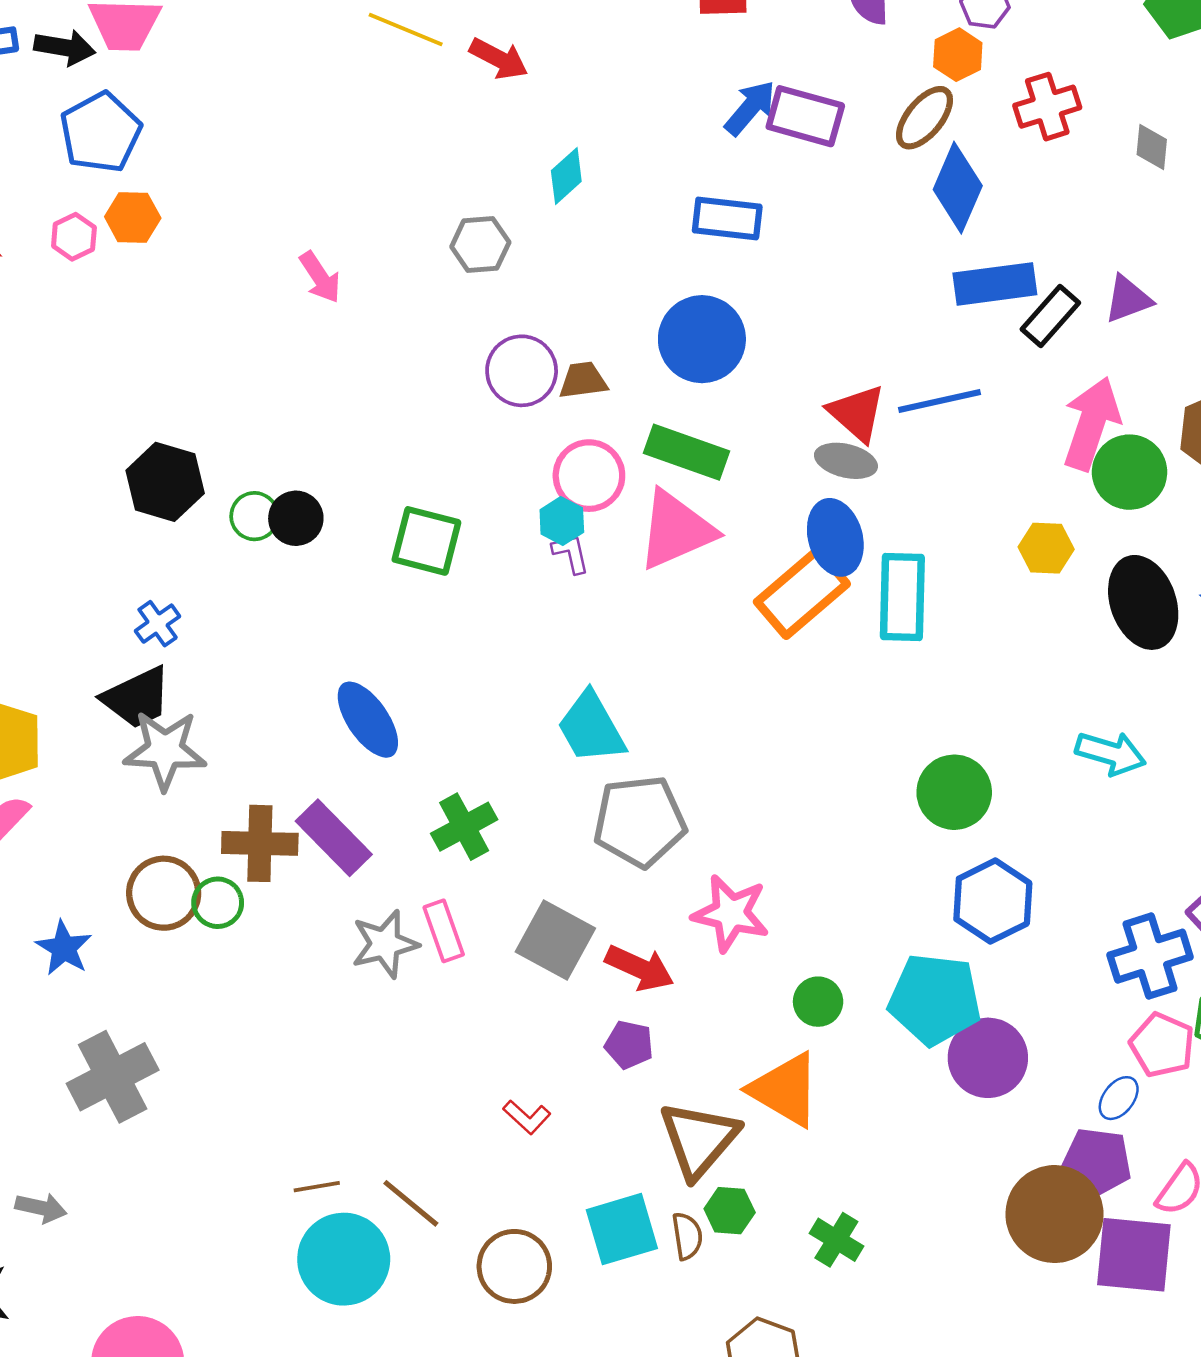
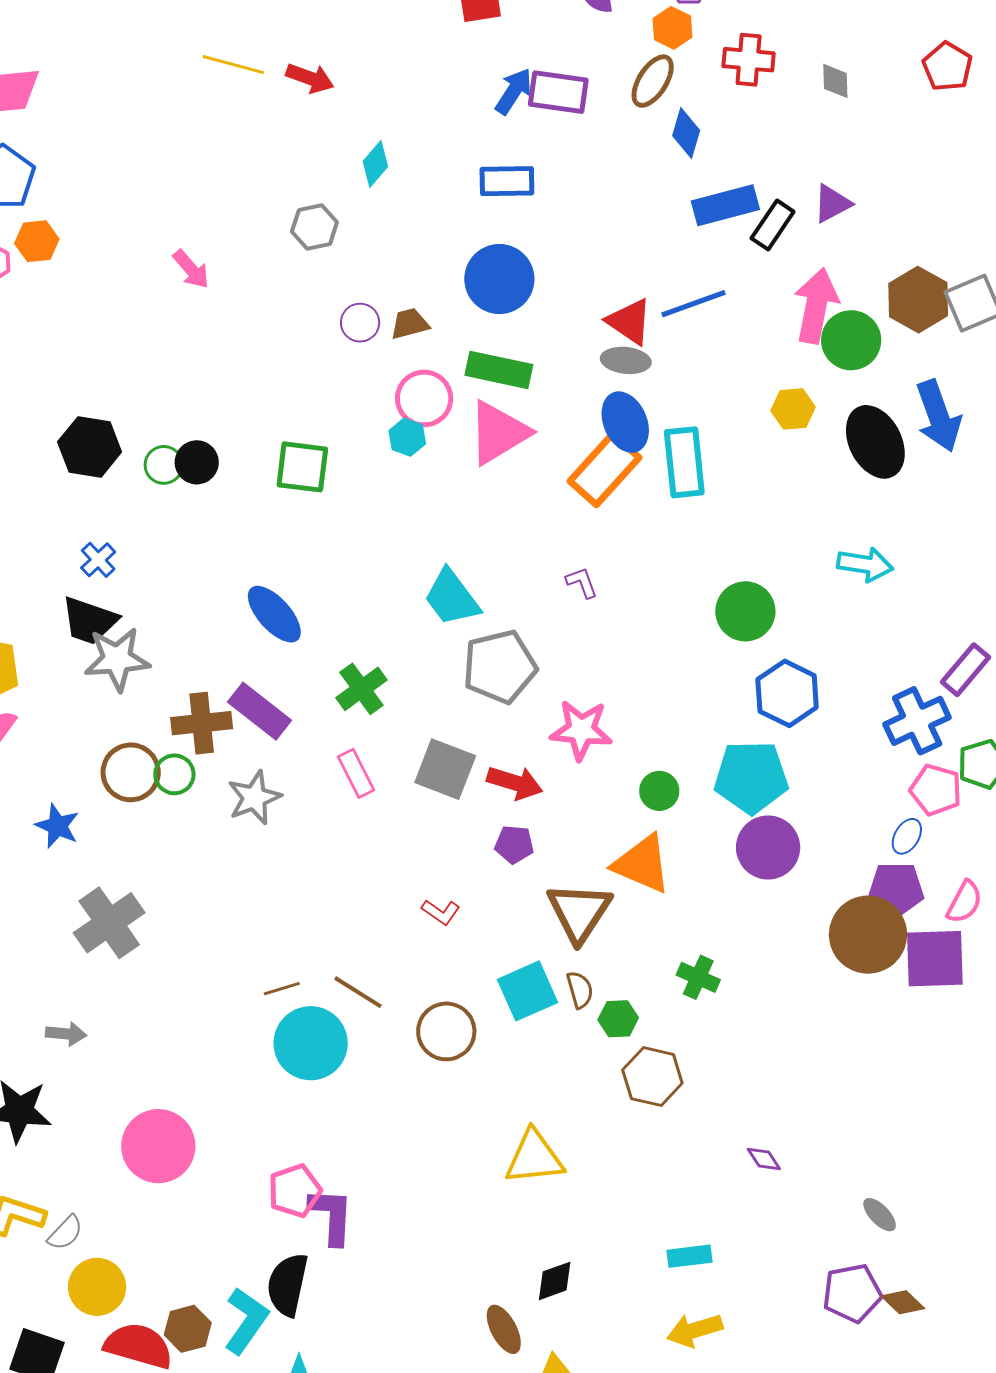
red cross: (1047, 107) -> (749, 60), turned 30
blue diamond: (958, 188) -> (686, 133), size x0.7
purple circle: (522, 371) -> (360, 323), size x0.7
purple L-shape: (571, 553) -> (582, 583), moved
black trapezoid: (137, 698) -> (89, 621), turned 52
gray star: (385, 944) -> (254, 798), moved
purple circle: (988, 1058) -> (768, 847), moved
green hexagon: (730, 1211) -> (618, 1019), moved

